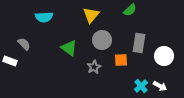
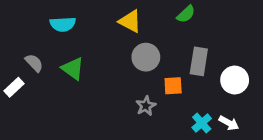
yellow triangle: (91, 15) -> (130, 21), turned -42
green triangle: (69, 48) -> (73, 69), moved
white rectangle: (10, 61) -> (14, 87), turned -64
gray star: (94, 67) -> (146, 106), moved

